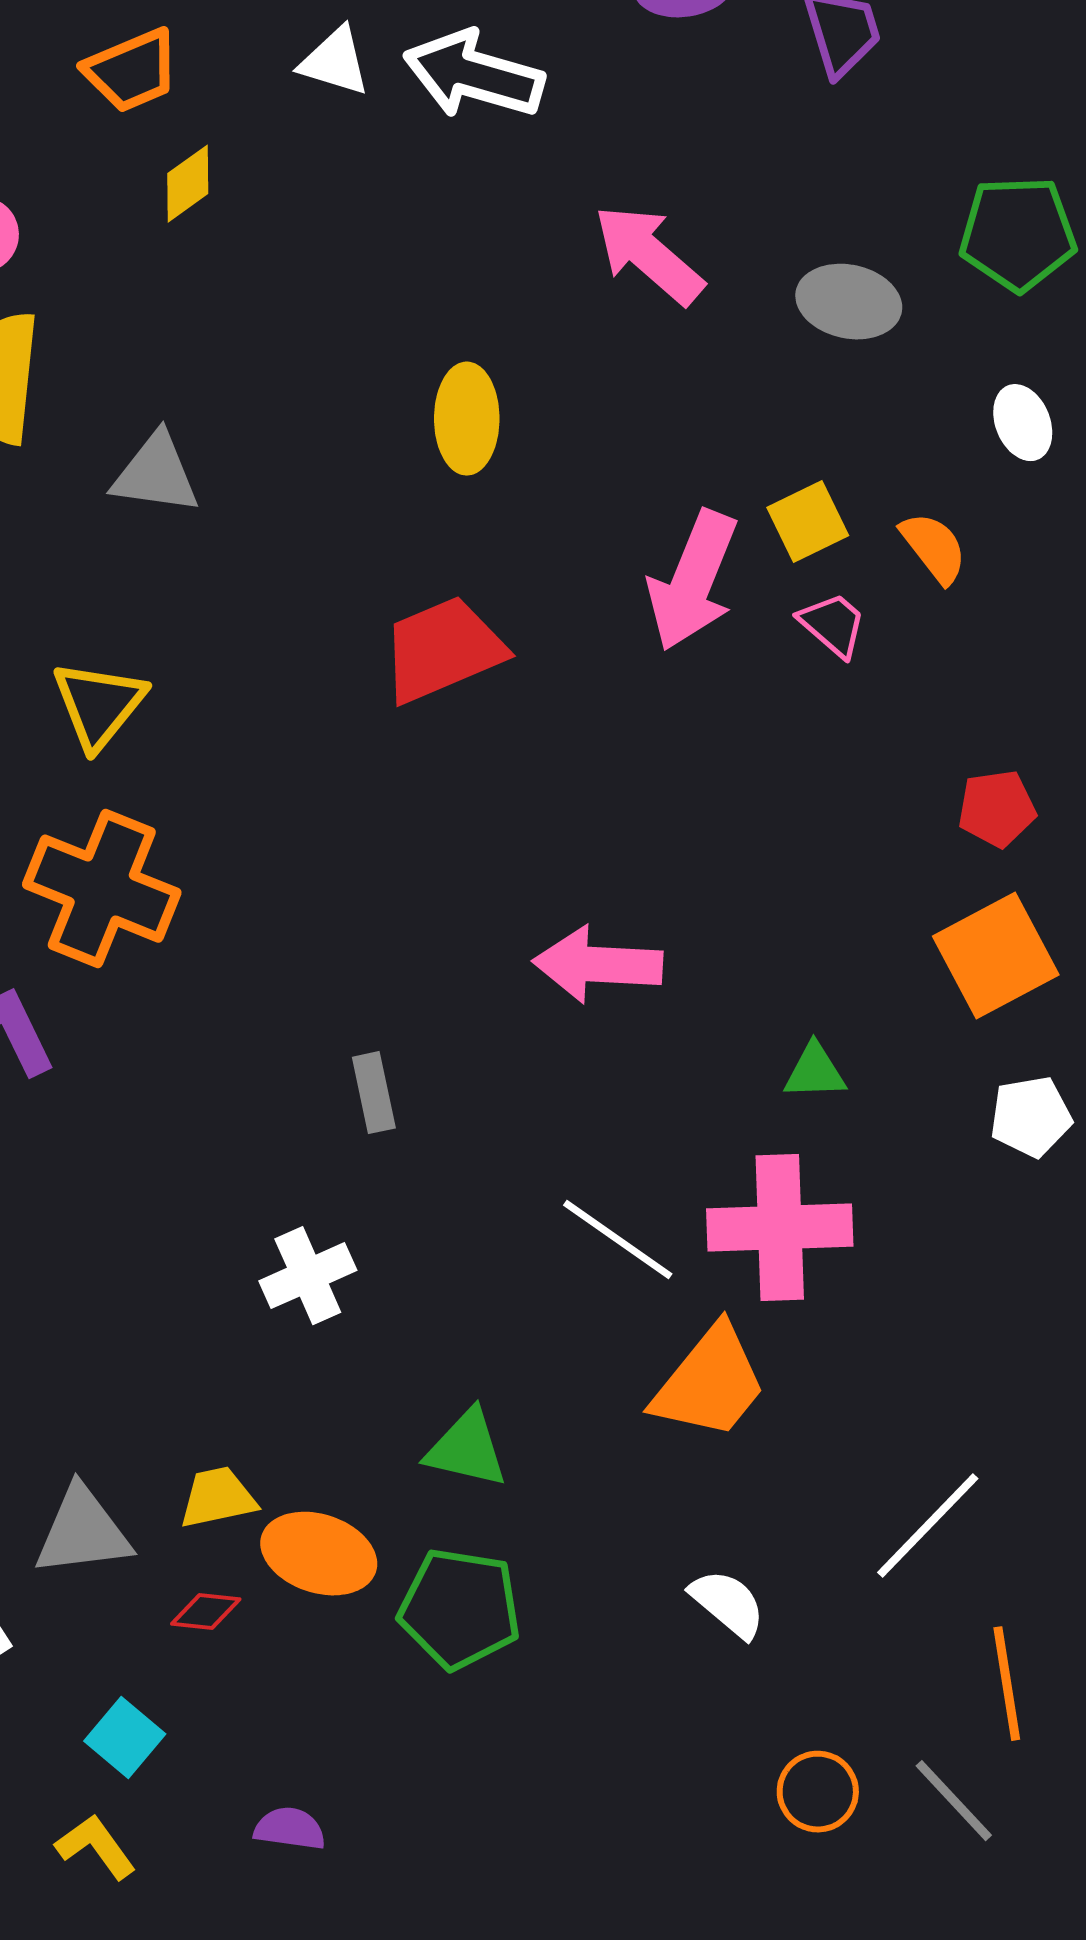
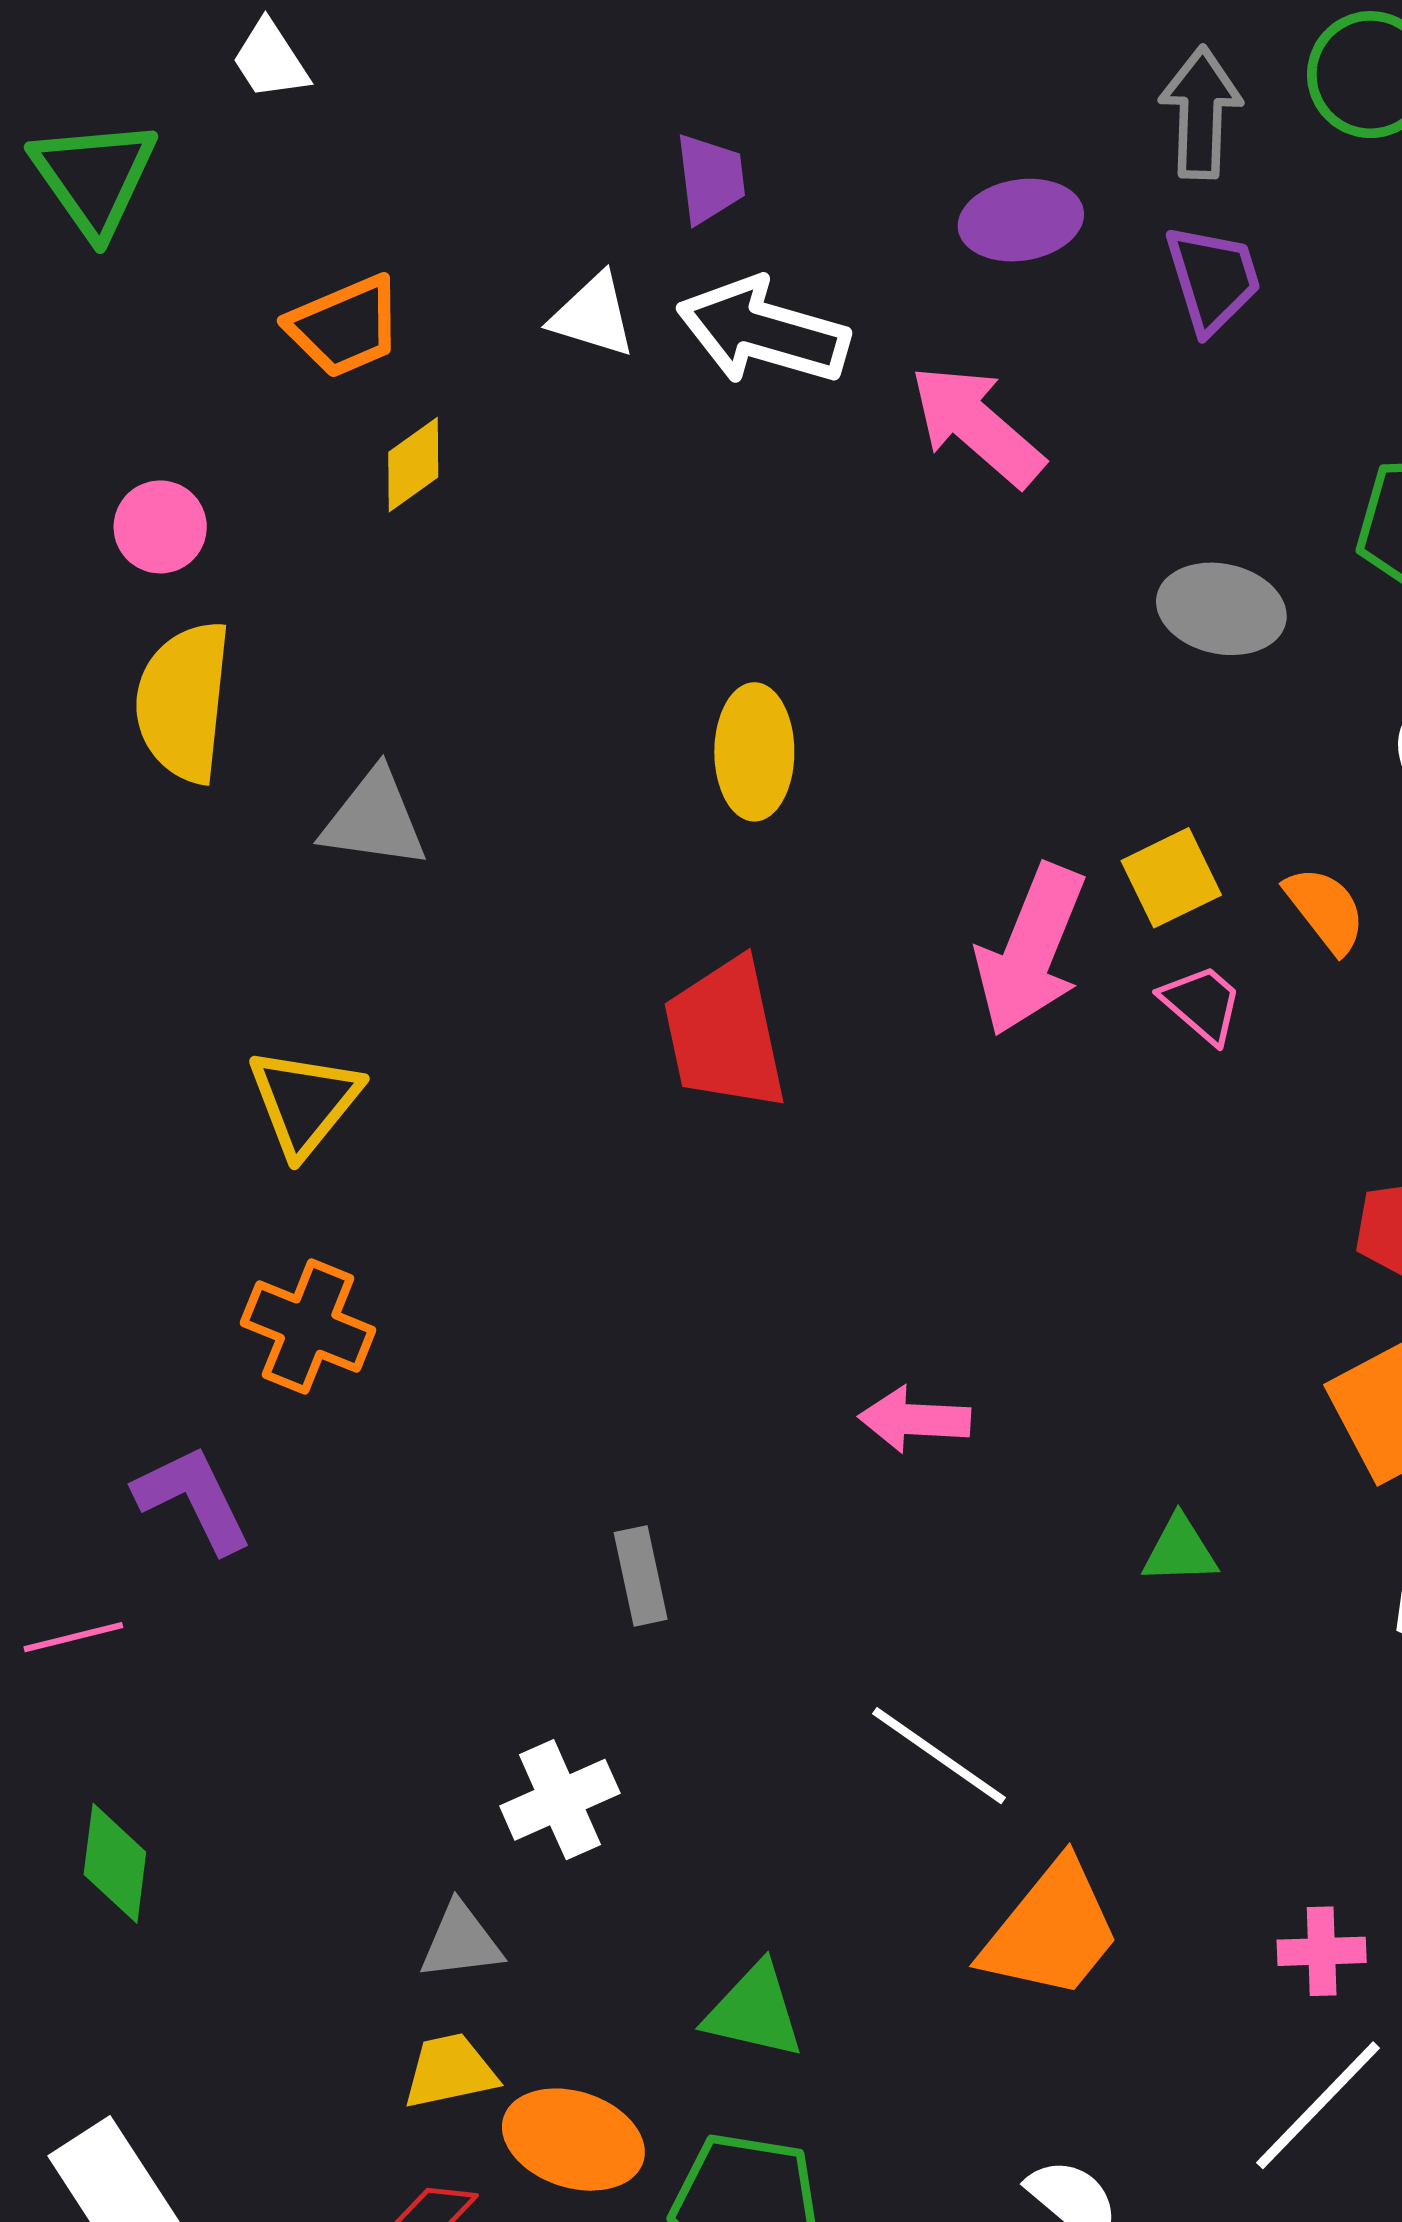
pink arrow: (649, 255) -> (977, 425), moved
red trapezoid: (443, 650) -> (725, 1034), turned -79
orange cross: (102, 889) -> (308, 1327), size x0.7
pink arrow: (598, 965) -> (915, 1419), size x0.7
pink cross: (780, 1228) -> (1322, 1951), moved, size x0.5
gray triangle: (83, 1532) -> (461, 1941), moved, size x0.7

